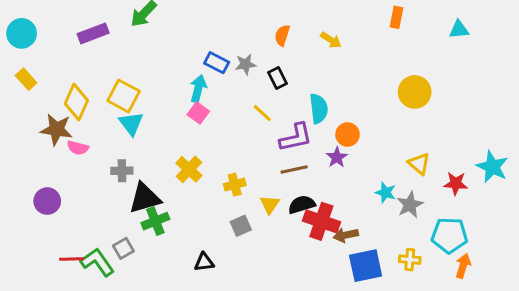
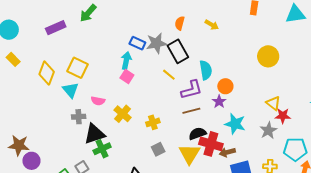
cyan triangle: (459, 30) -> (295, 14), size x1.5
gray star: (246, 64) -> (156, 43), size x1.5
black rectangle: (278, 78) -> (178, 51), size x1.6
cyan triangle: (131, 123) -> (70, 90), moved
brown star: (56, 129) -> (19, 145), moved
pink semicircle: (78, 148) -> (98, 101), moved
red star: (456, 183) -> (283, 116), moved
cyan star: (386, 192) -> (235, 124), moved, size x1.5
purple circle: (47, 201) -> (31, 161), moved
yellow triangle: (270, 204) -> (189, 154), moved, size x1.6

